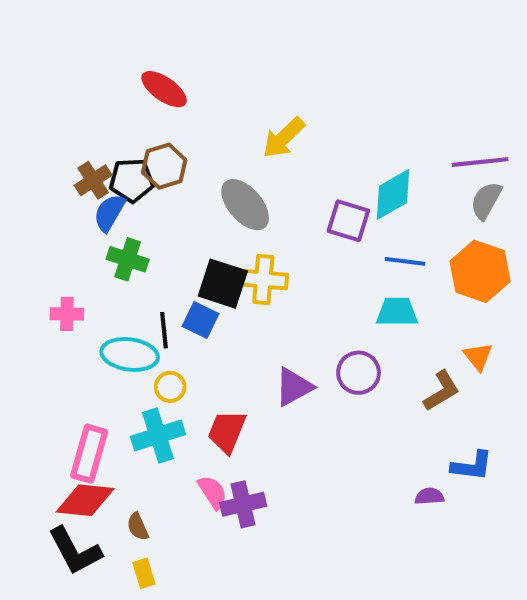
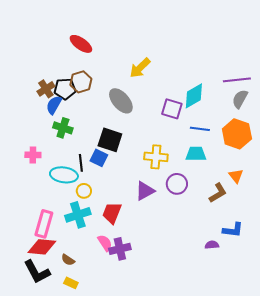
yellow cross: (263, 280) -> (156, 157), moved
brown semicircle: (138, 527) -> (68, 260), turned -32
yellow rectangle: (144, 573) -> (71, 283), turned -48

